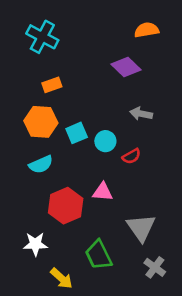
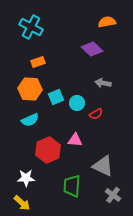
gray triangle: (141, 228) -> (103, 166), turned -30
green trapezoid: (99, 255) -> (72, 186), turned 30
yellow arrow: (61, 278) -> (22, 203), moved

